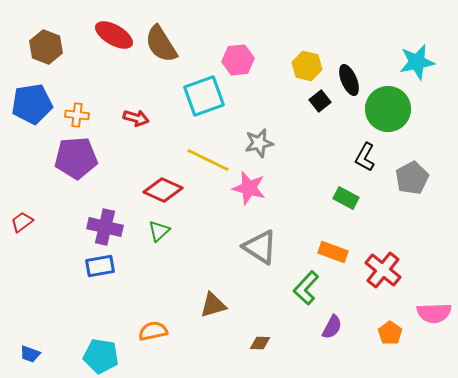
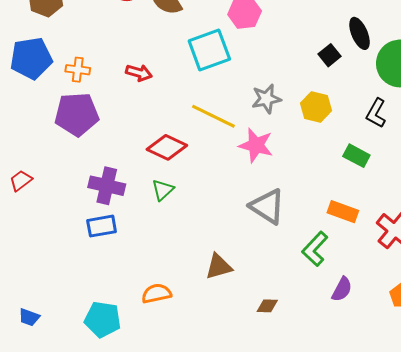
yellow hexagon: (307, 66) -> (316, 107), moved

